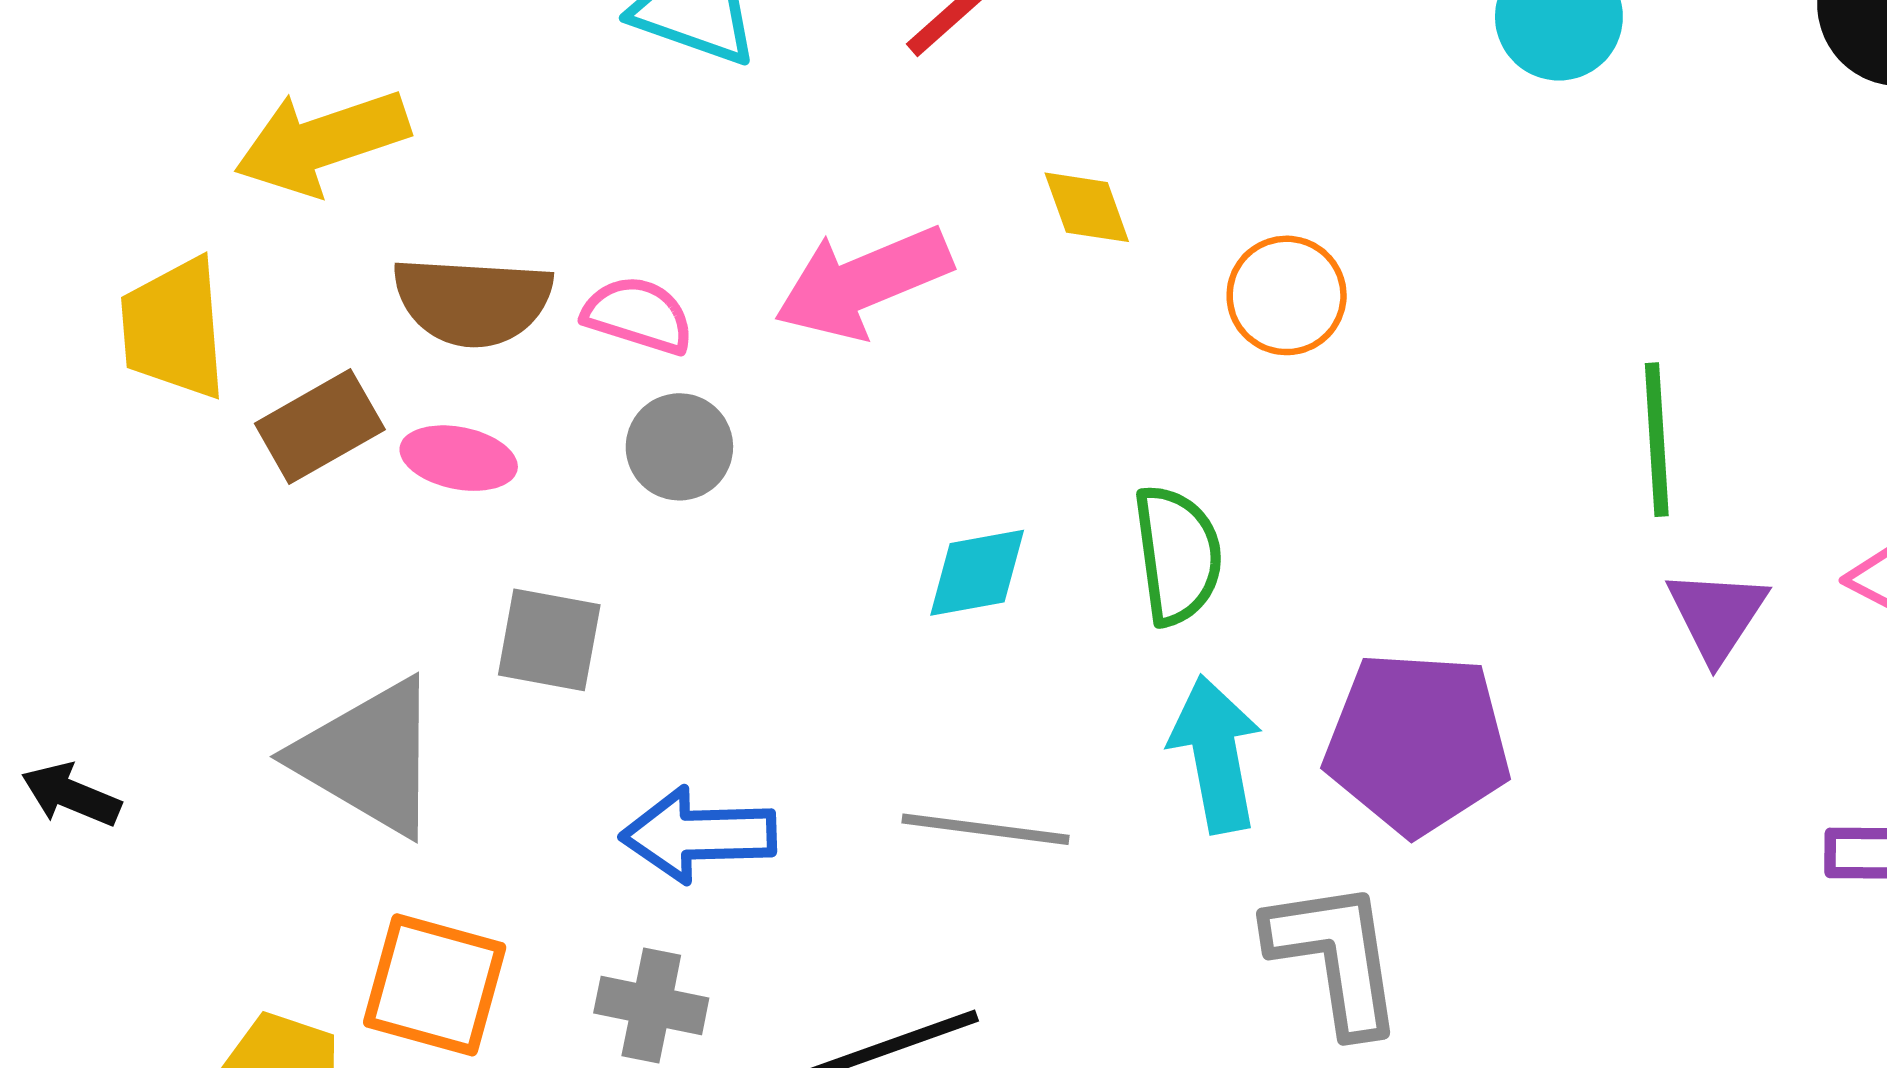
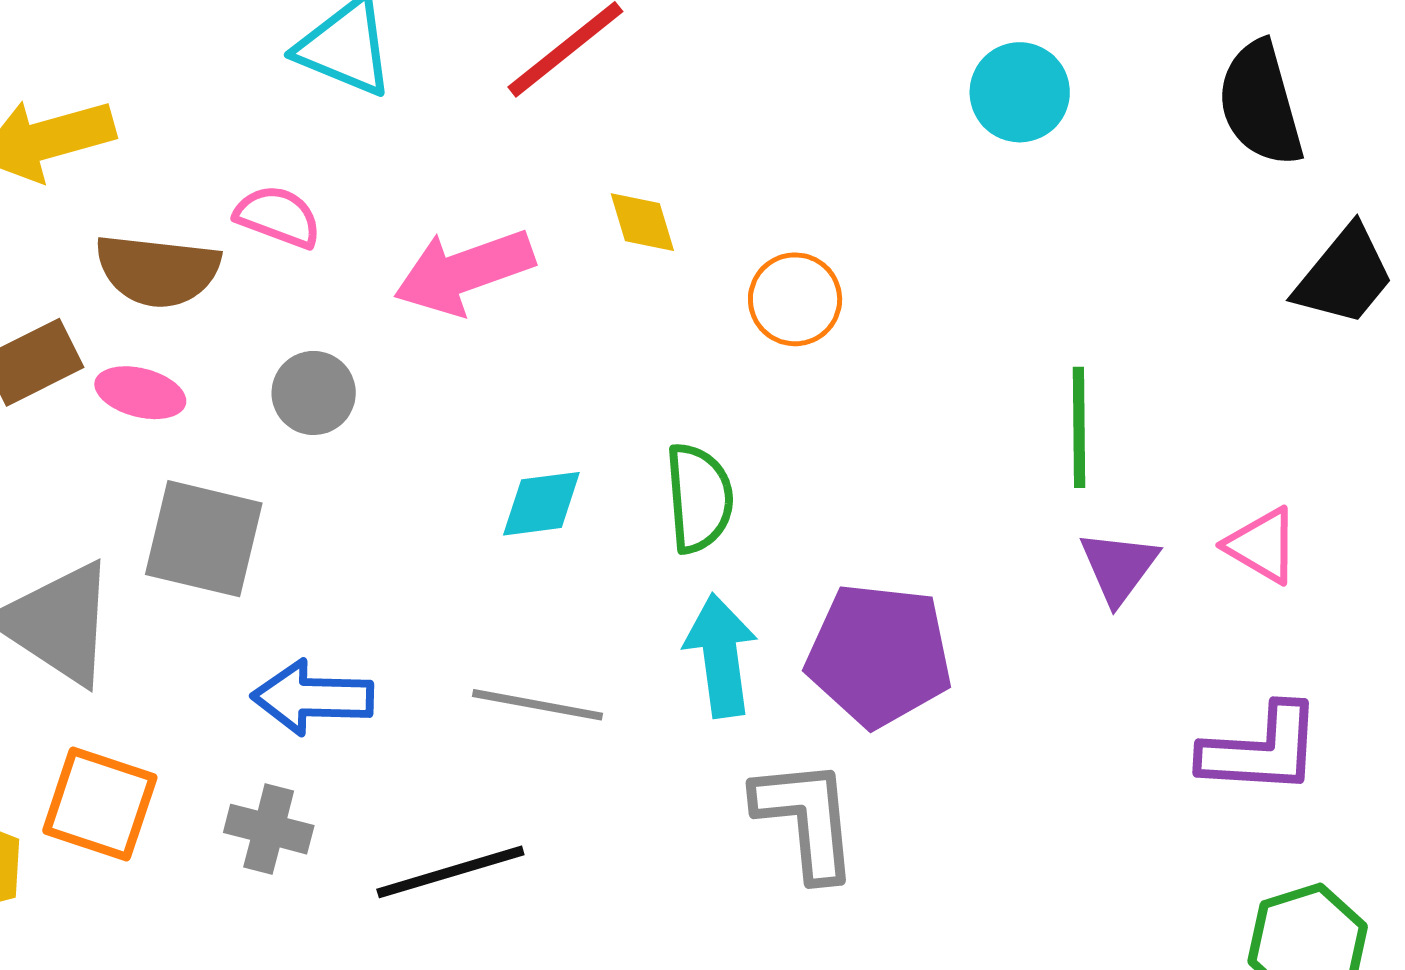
pink semicircle: (638, 315) -> (278, 217), moved
gray square: (549, 640) -> (204, 539), size x1.4

